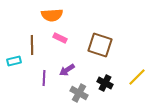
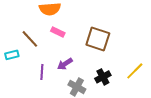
brown line: (32, 45) -> (30, 39), turned -42
black cross: (105, 83) -> (103, 77), turned 35

